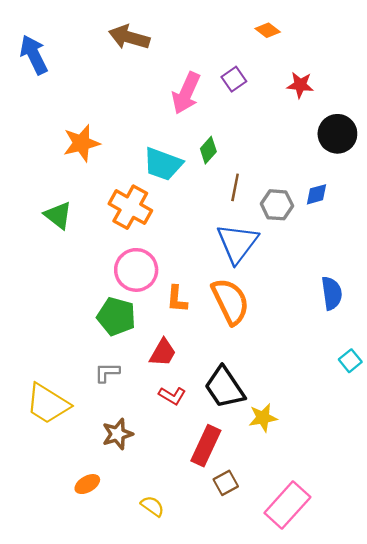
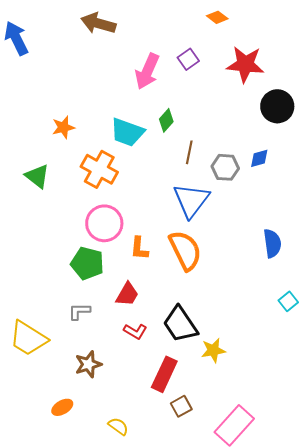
red star: (300, 85) -> (245, 64), size x1.6
orange star: (81, 143) -> (63, 127), moved, size x0.7

